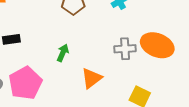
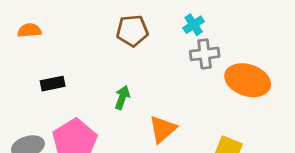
gray cross: (125, 49) -> (205, 54), moved

